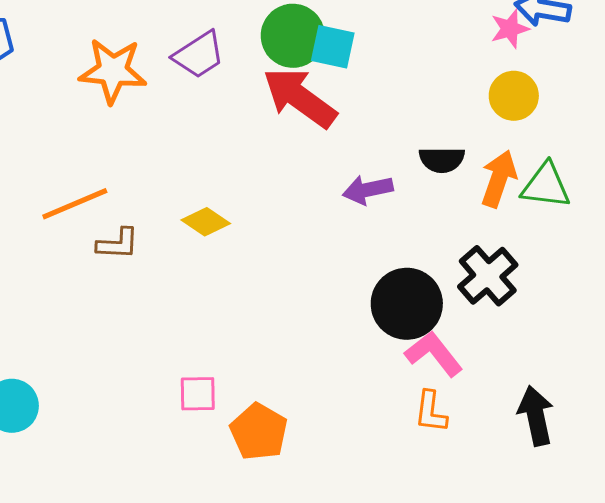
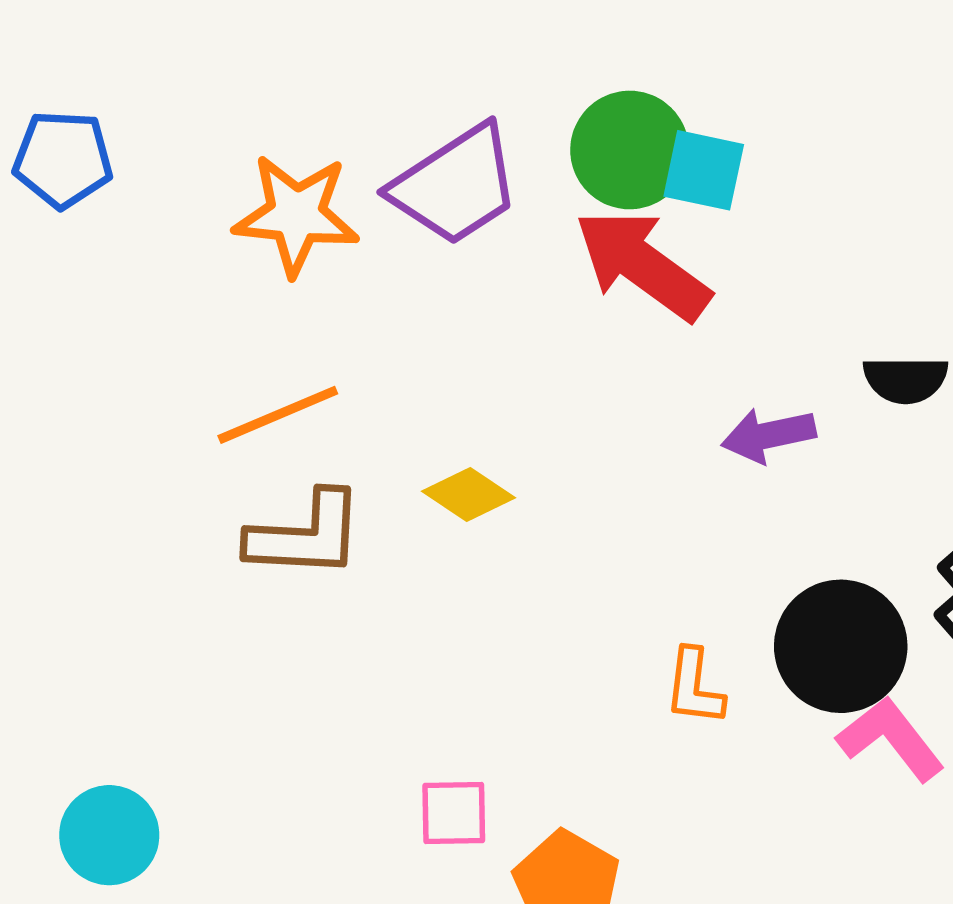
purple trapezoid: (199, 55) -> (456, 185), size x1.4
orange line: (75, 204) -> (278, 415), moved
brown L-shape: (118, 244) -> (306, 535), size x1.5
orange L-shape: (431, 412) -> (694, 687), moved

